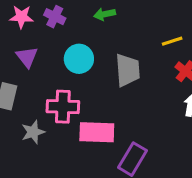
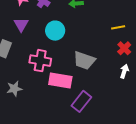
gray trapezoid: (128, 70) -> (84, 60), moved, turned 105
gray star: (33, 132) -> (14, 89), moved

